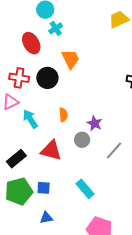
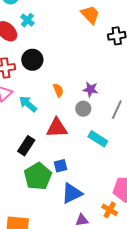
cyan cross: (56, 28) -> (27, 20), moved
orange trapezoid: (70, 59) -> (90, 15), moved
cyan rectangle: (85, 189) -> (98, 139), moved
blue triangle: (46, 218) -> (72, 193), size x1.6

